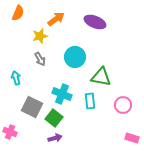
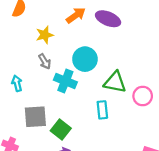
orange arrow: (56, 19) -> (76, 15), moved
cyan cross: (62, 94) -> (65, 81), moved
pink circle: (123, 105) -> (143, 96), moved
gray square: (32, 107) -> (35, 117), turned -30

